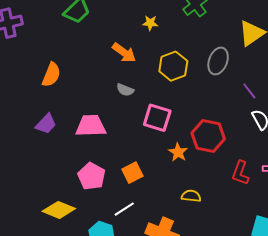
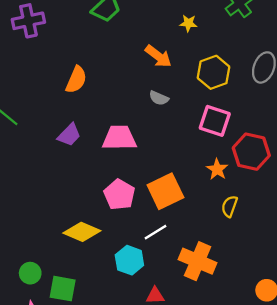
pink square: (157, 118) -> (215, 121), moved
orange square: (132, 173) -> (165, 191), size x1.5
yellow semicircle: (191, 196) -> (229, 206), moved, turned -78

